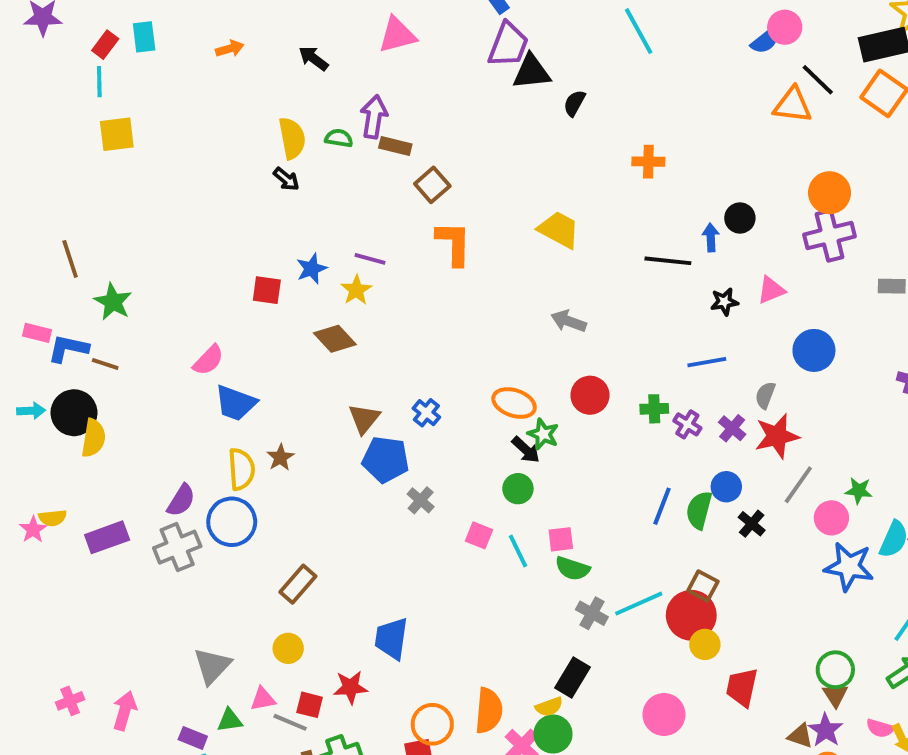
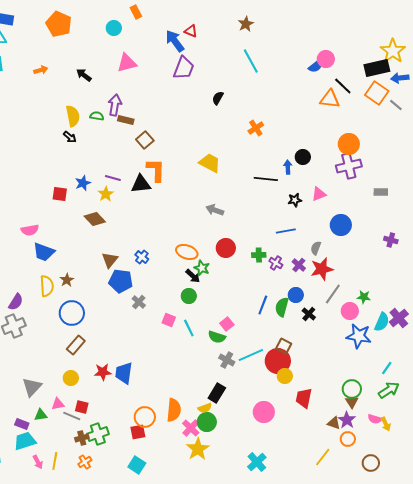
black triangle: (532, 72) -> (141, 184), moved
orange cross: (648, 162) -> (256, 128), turned -35
pink semicircle: (208, 360) -> (30, 230), turned 36
blue circle: (232, 522) -> (72, 313), moved
pink square: (561, 539) -> (227, 324), moved, turned -32
red star: (350, 687) -> (103, 372), moved

